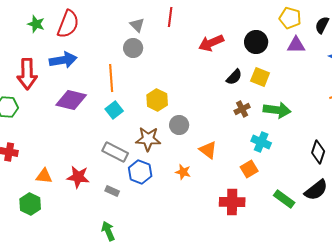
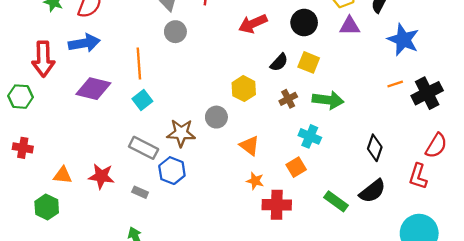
gray circle: (133, 48) -> (175, 32), moved
yellow hexagon: (157, 100) -> (244, 89), moved
orange star: (183, 172) -> (255, 181), moved

